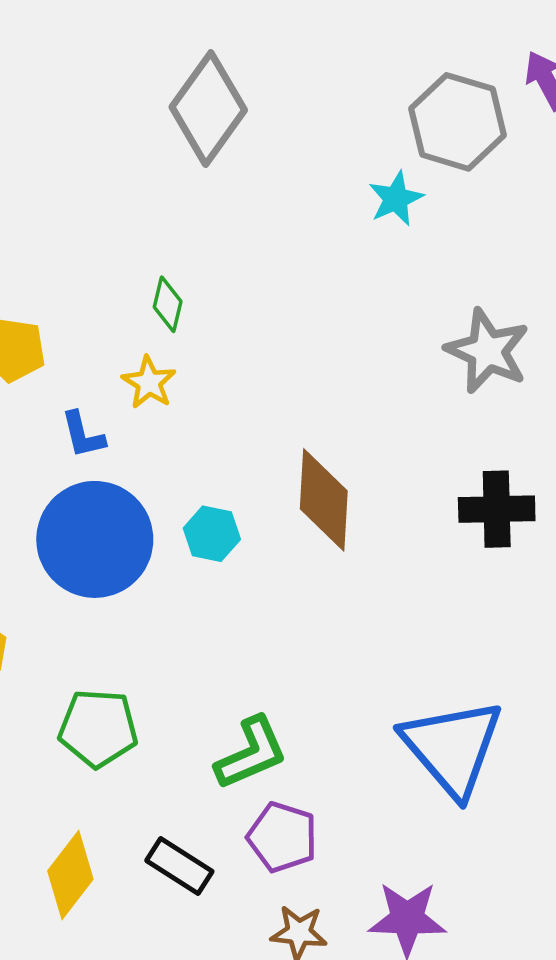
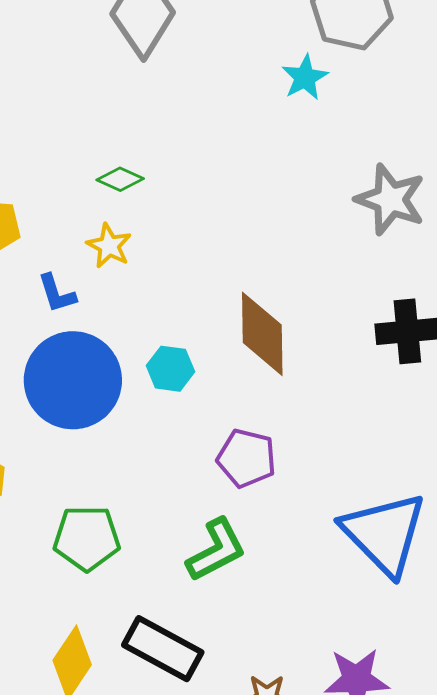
green diamond: (168, 304) -> (120, 179), turned -75
purple pentagon: (282, 837) -> (247, 458), moved
black rectangle: (179, 866) -> (163, 649), size x1.4

